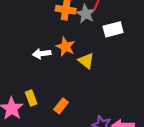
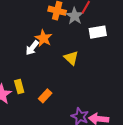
orange star: (65, 47) -> (44, 38), moved
white arrow: (42, 54) -> (32, 48), turned -49

